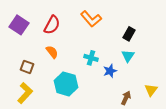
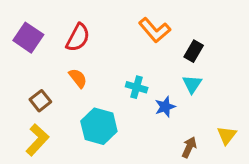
orange L-shape: (91, 19) -> (155, 30), moved
brown square: (27, 67) -> (40, 101), turned 32

